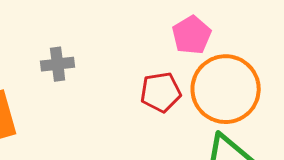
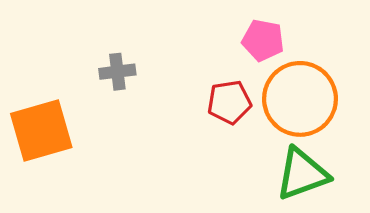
pink pentagon: (192, 35) -> (263, 40), turned -30

